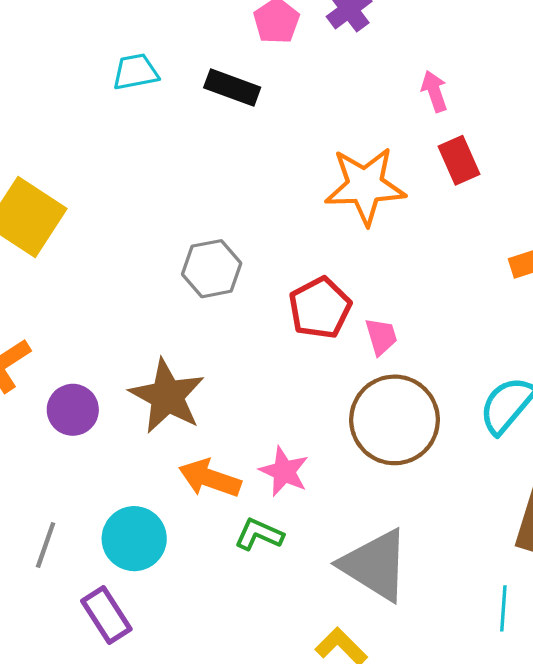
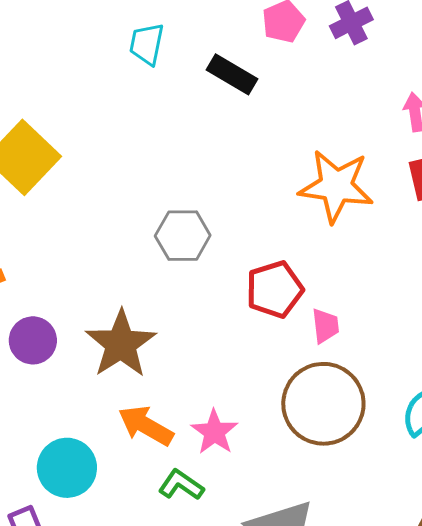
cyan trapezoid: (135, 72) -> (147, 44), turned -78

